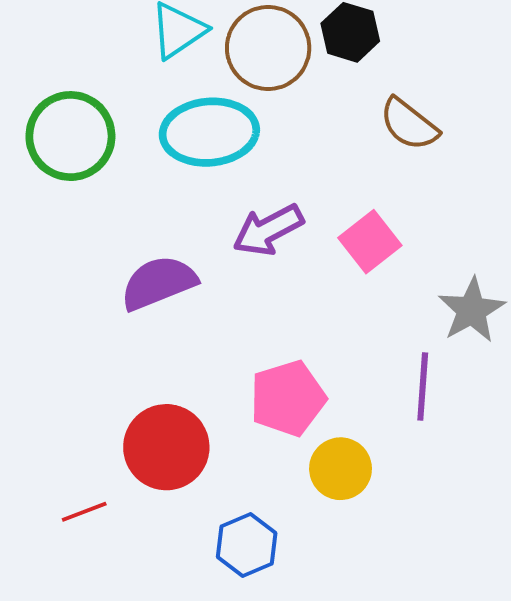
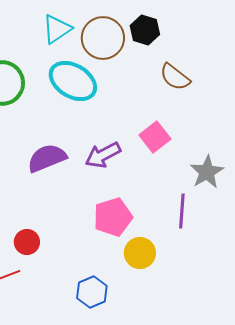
cyan ellipse: (209, 132) -> (73, 81), turned 36
purple arrow: (268, 230) -> (103, 155), moved
red circle: (166, 447) -> (27, 242), moved, size x0.6

